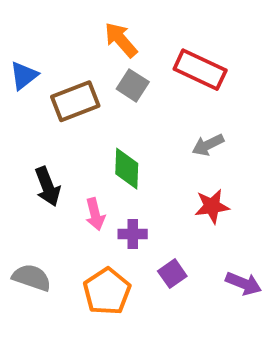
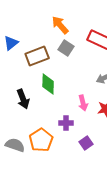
green diamond: (127, 169) -> (48, 84), moved
pink arrow: (95, 214) -> (83, 103), moved
orange pentagon: (107, 291) -> (41, 140), moved

